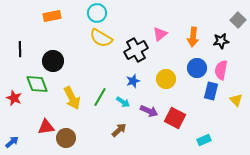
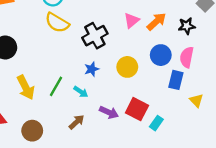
pink triangle: (160, 34) -> (132, 20), moved
orange arrow: (193, 37) -> (156, 22), turned -138
yellow triangle: (236, 100) -> (196, 100), moved
purple arrow: (149, 111) -> (109, 112), moved
brown circle: (66, 138) -> (32, 131), moved
cyan rectangle: (204, 140) -> (156, 123), moved, turned -32

